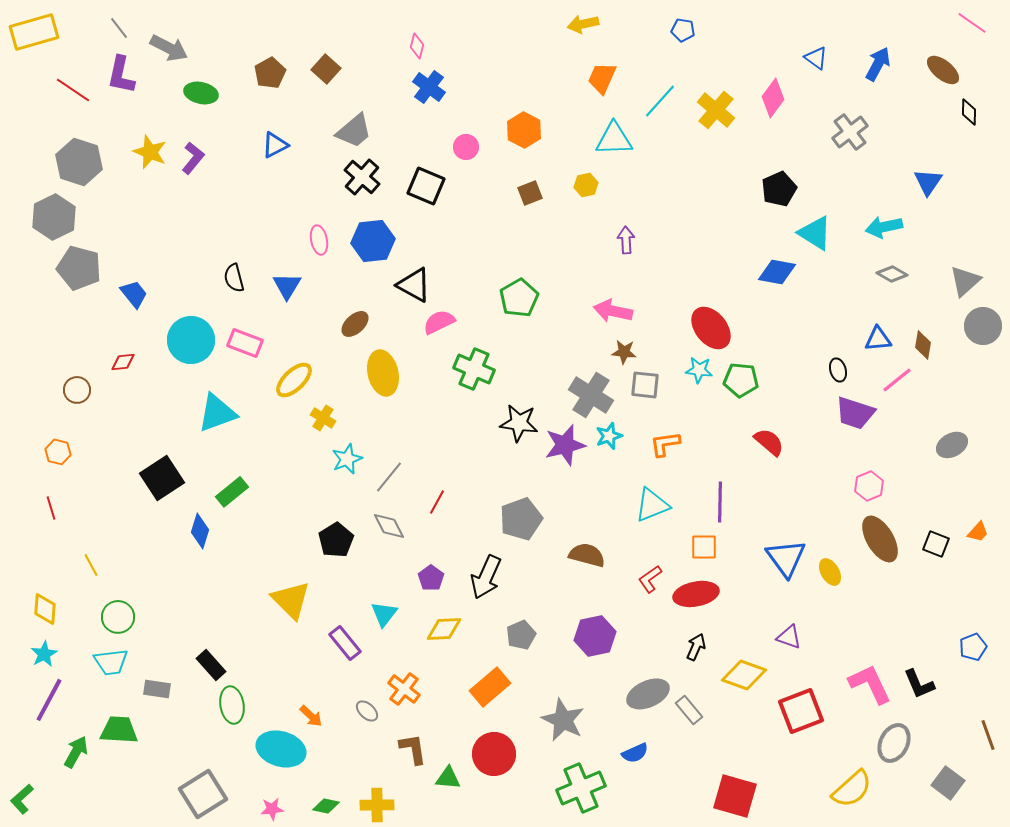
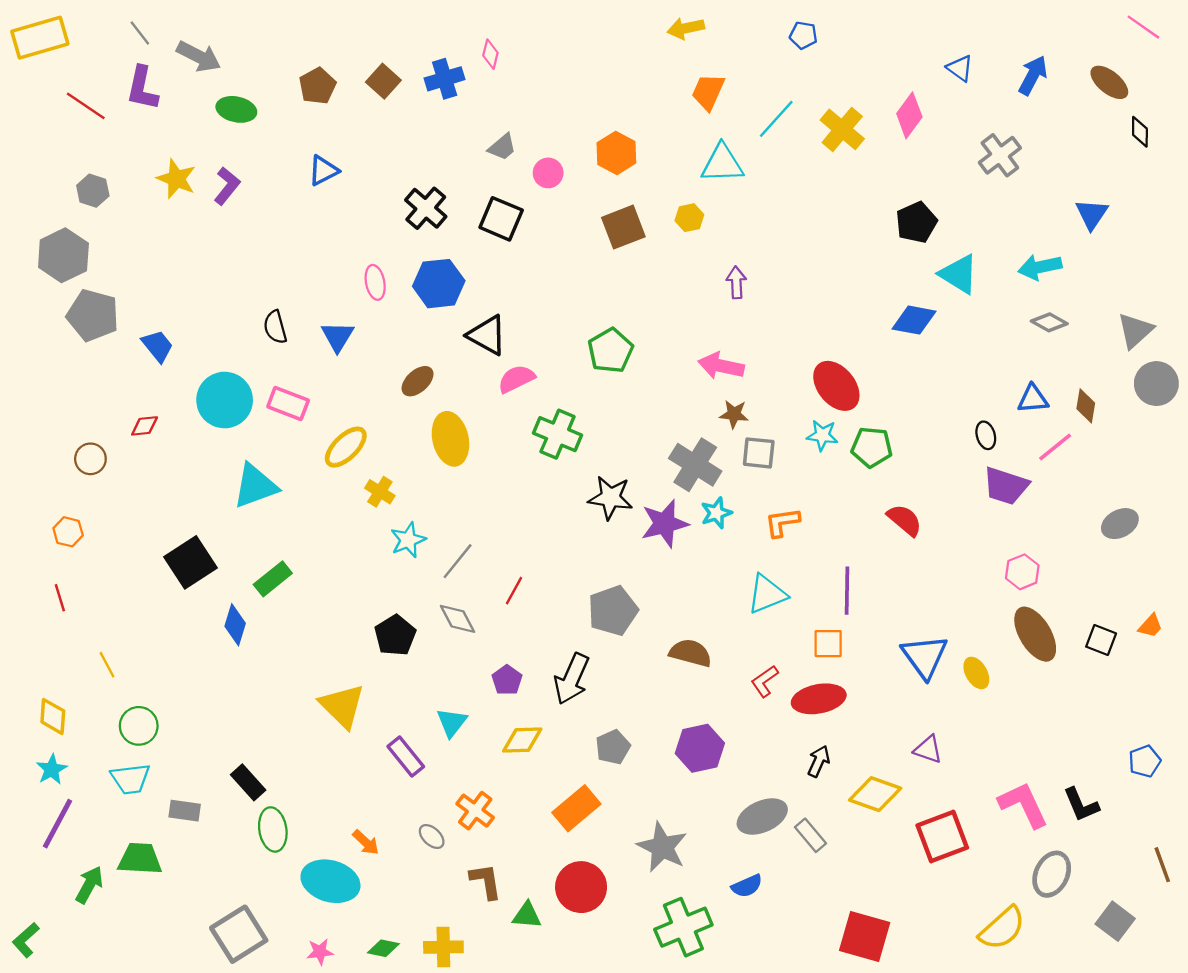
blue cross: (429, 87) -> (445, 79), moved, turned 36
gray trapezoid: (354, 131) -> (502, 147), moved, size x0.7
gray hexagon: (79, 162) -> (93, 191), size x0.6
brown square: (530, 193) -> (623, 227), size x1.5

